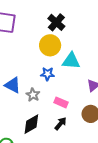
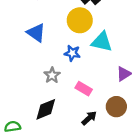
blue triangle: (13, 85) -> (36, 33), moved
black arrow: (61, 124) -> (89, 118), moved

